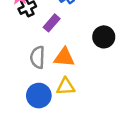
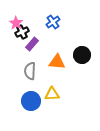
purple rectangle: (52, 23) -> (32, 44), moved
orange triangle: (64, 57) -> (57, 62), moved

